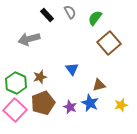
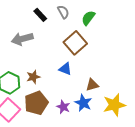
brown square: (109, 43) -> (75, 43), moved
blue triangle: (72, 69) -> (65, 69), turned -32
yellow star: (121, 105) -> (114, 105), size x1.6

